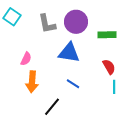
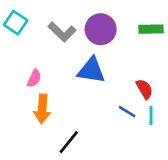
gray L-shape: (47, 24) -> (62, 32), turned -35
green rectangle: (107, 35) -> (151, 29), moved
blue line: (73, 84) -> (127, 112), moved

